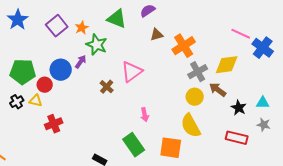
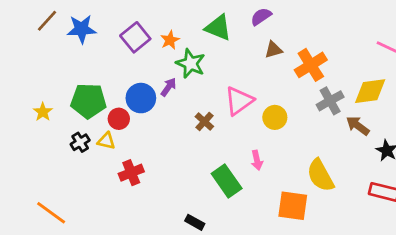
blue star: (18, 20) -> (81, 29), turned 30
yellow circle: (195, 97) -> (275, 117), moved
green rectangle: (134, 145) -> (227, 181), moved

